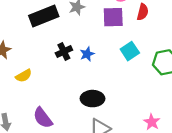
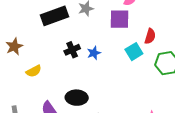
red semicircle: (143, 12) -> (150, 36), moved
black ellipse: (92, 99) -> (77, 98), moved

